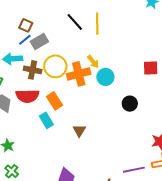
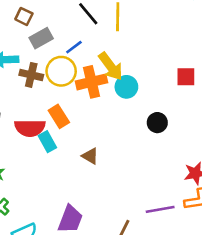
blue line: (25, 40) -> (74, 47), moved
yellow arrow: (93, 62) -> (111, 66), size x1.6
red semicircle: (27, 96) -> (30, 128), moved
brown triangle: (79, 131) -> (90, 156), turned -32

